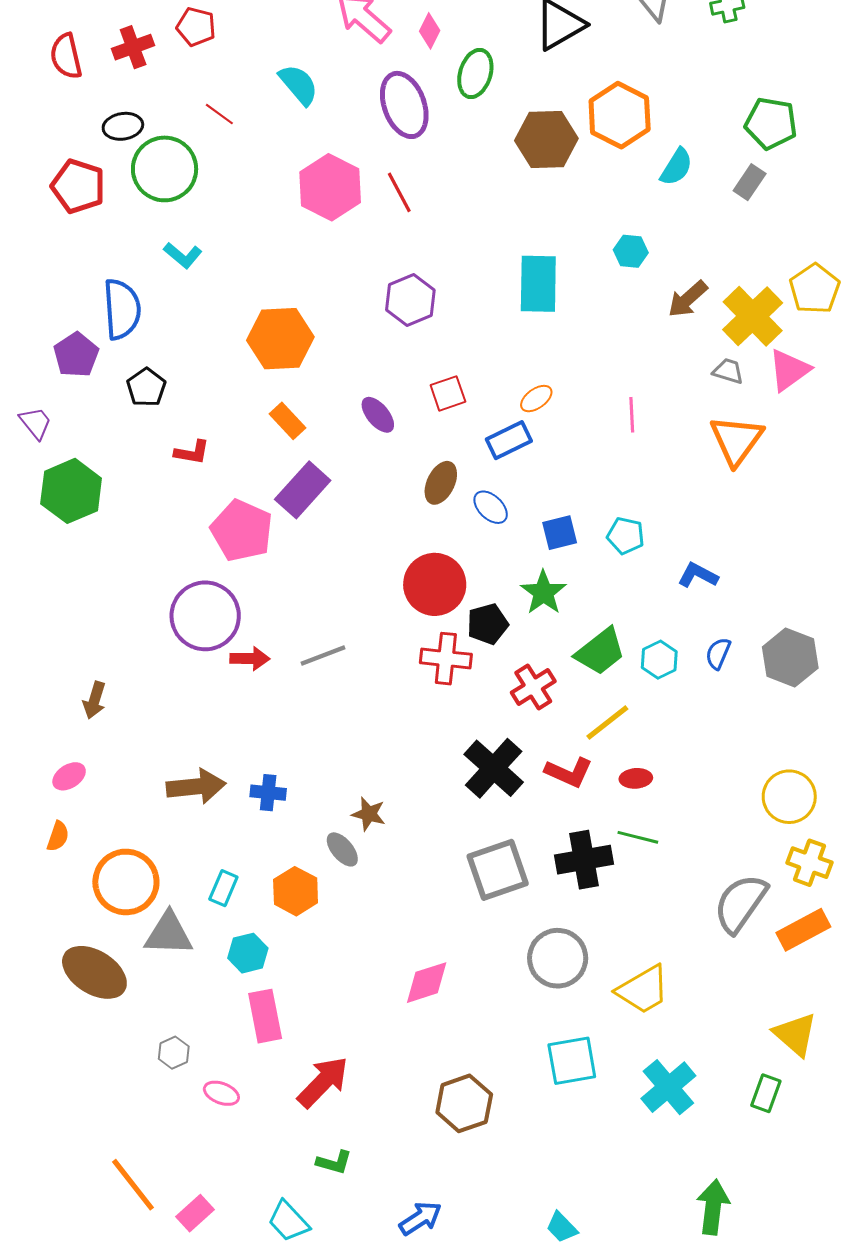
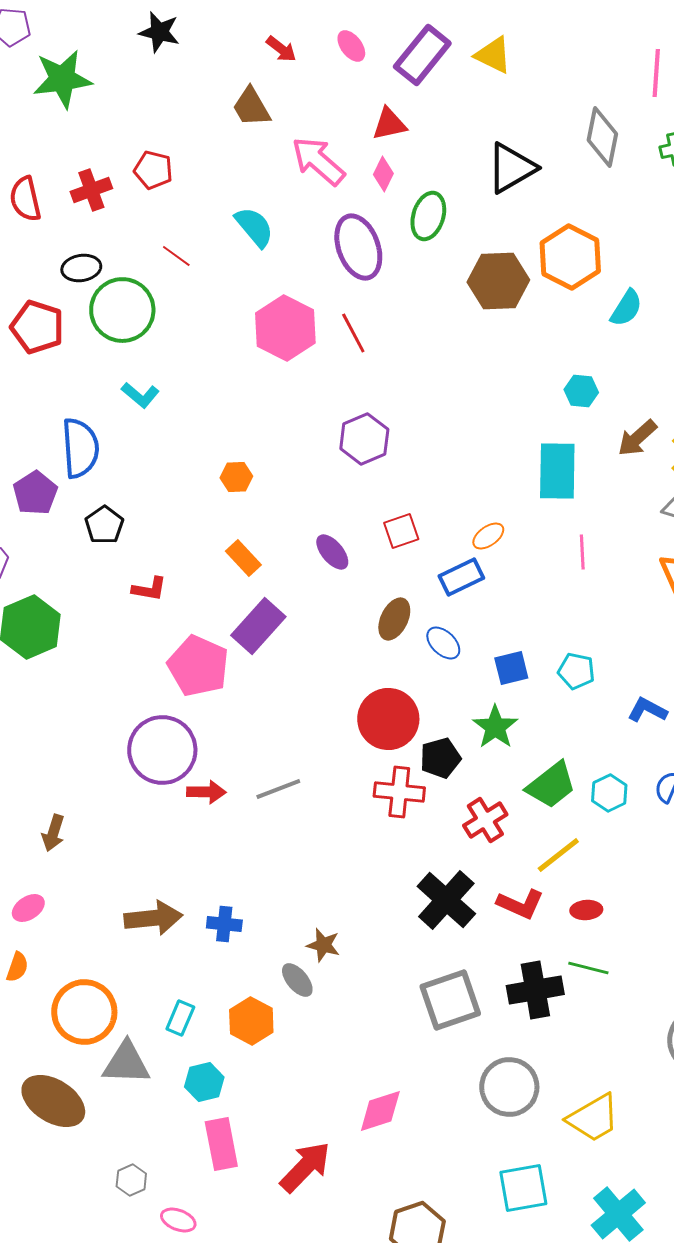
cyan rectangle: (538, 284) -> (557, 471), moved
orange hexagon: (280, 339) -> (236, 477), size x0.5
red arrow: (323, 1082) -> (305, 1167), moved

